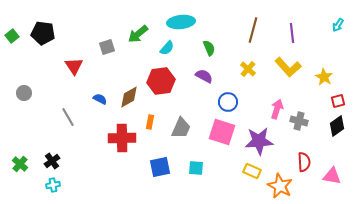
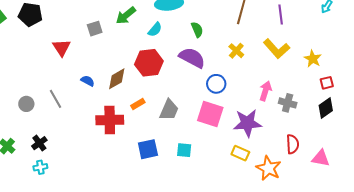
purple semicircle: (204, 76) -> (192, 58), size x1.5
gray circle: (24, 93) -> (26, 104), moved
orange rectangle: (150, 122) -> (138, 104), turned 48

